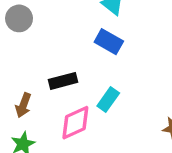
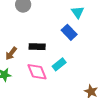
pink diamond: (75, 123) -> (37, 72), turned 75

